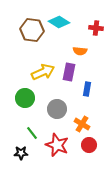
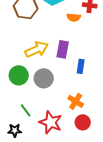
orange semicircle: (80, 51) -> (74, 17), moved
gray circle: (57, 109) -> (44, 78), moved

